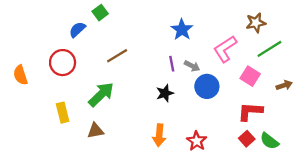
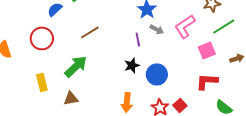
gray arrow: (192, 66) -> (157, 29), moved
pink square: (250, 76) -> (207, 50), turned 36
blue circle: (207, 86) -> (157, 74), moved
red square: (247, 139) -> (180, 105), moved

